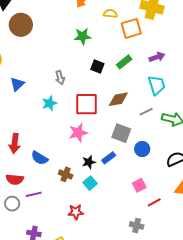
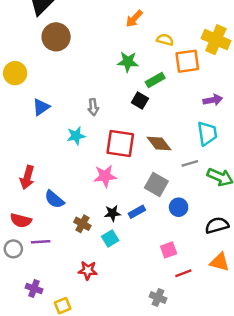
green rectangle: (124, 62) -> (155, 80), moved
brown diamond: (118, 99) -> (159, 144), turned 55

